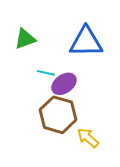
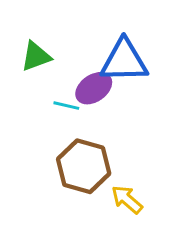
purple ellipse: (64, 84) -> (94, 88), moved

